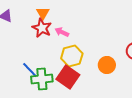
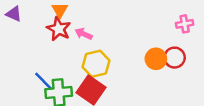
orange circle: (107, 65) -> (156, 59), moved

